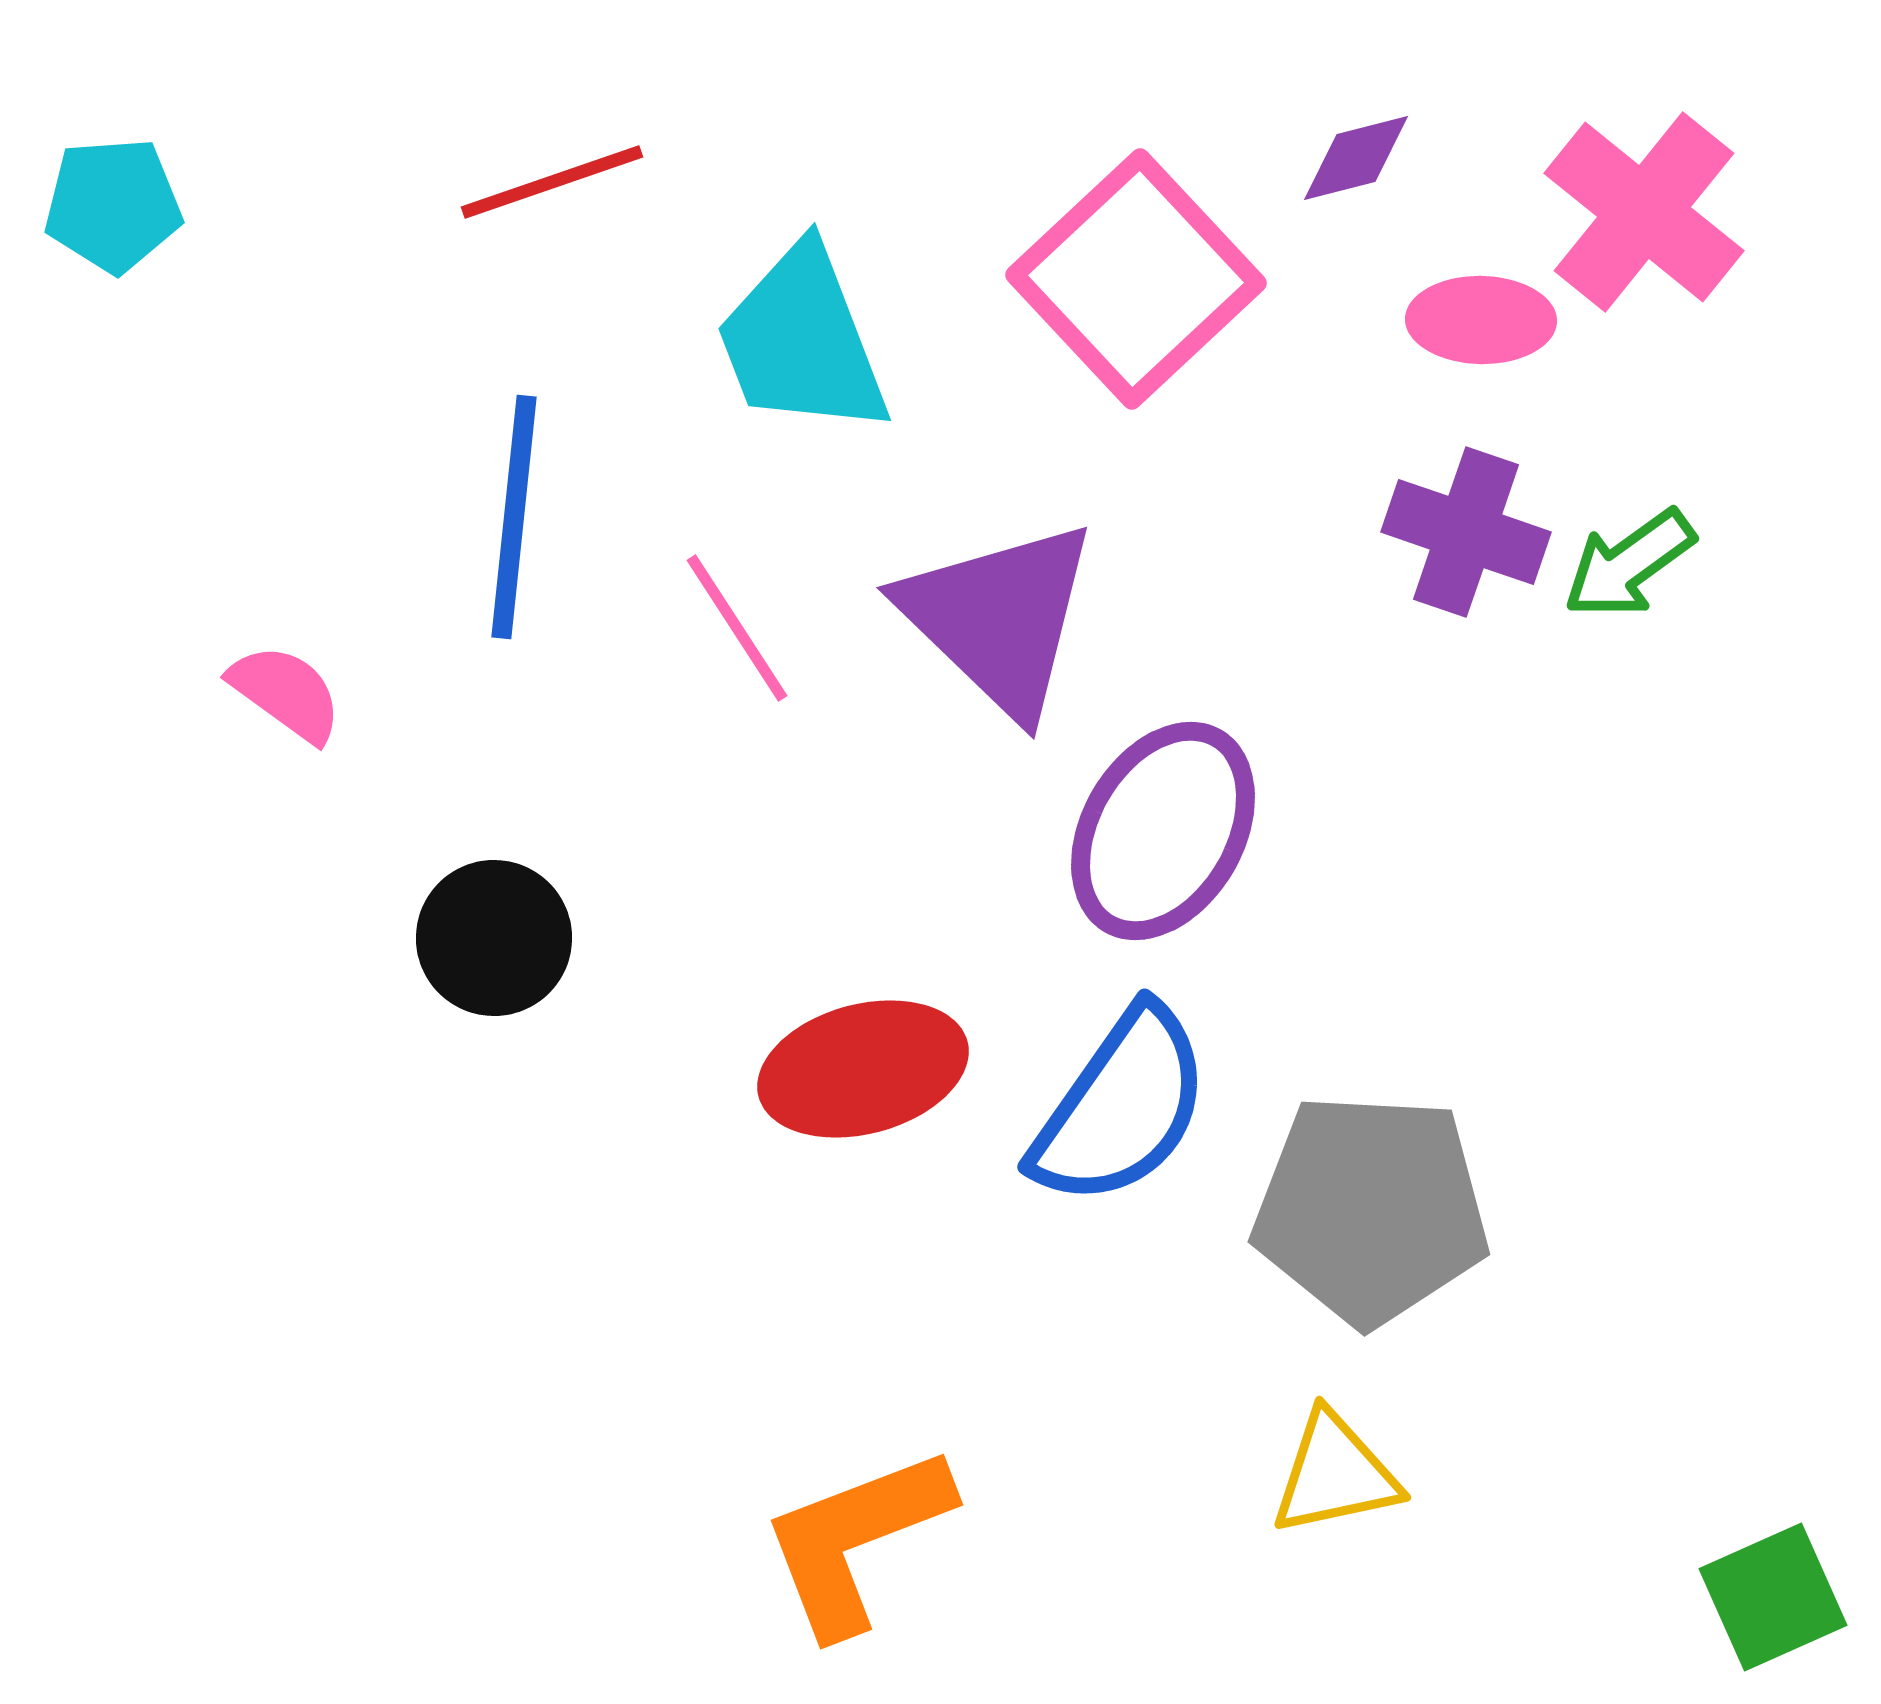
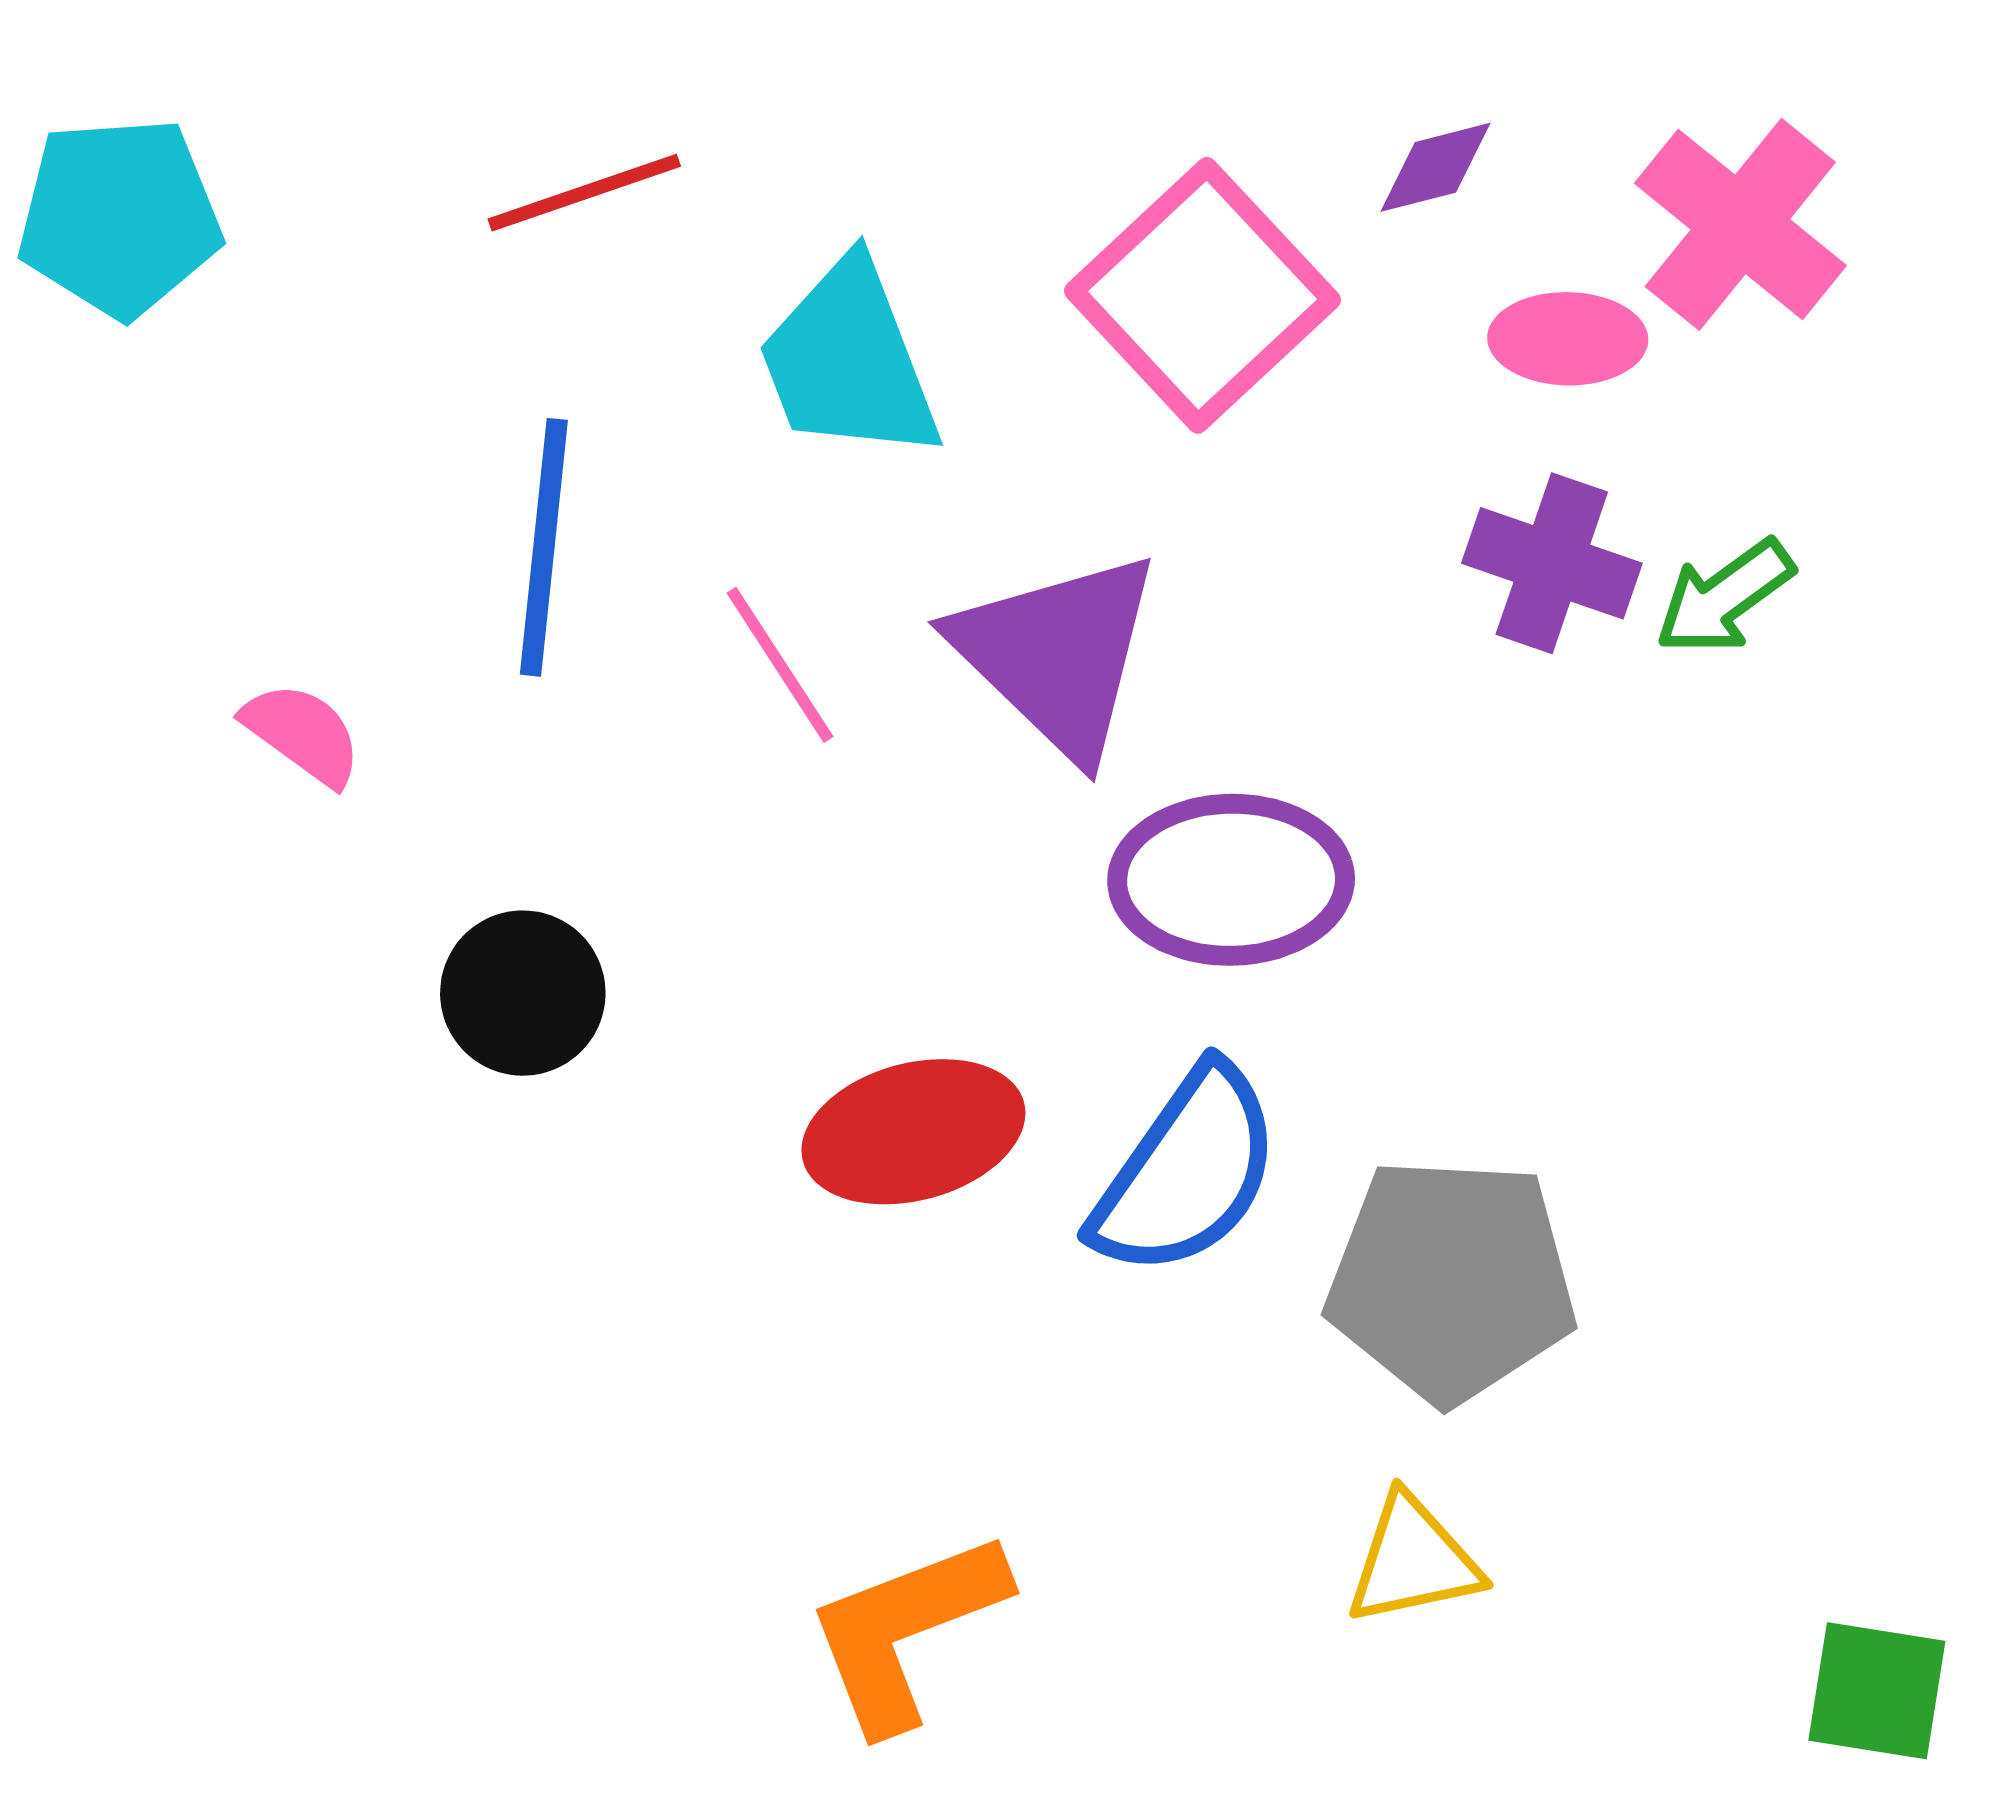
cyan pentagon: (113, 205) -> (119, 217), size x1.4
purple ellipse: (1163, 831) -> (1231, 880), turned 59
green square: (1773, 1597) -> (1877, 1691), turned 33

